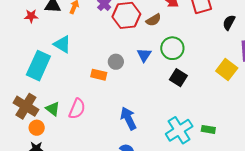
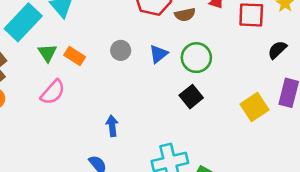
orange rectangle: (99, 75) -> (75, 56), moved
green triangle: (53, 109) -> (47, 53), moved
blue arrow: (128, 118) -> (112, 126), size x0.7

